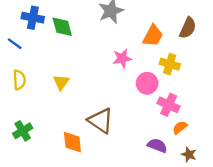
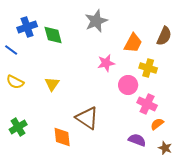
blue cross: (33, 18) -> (27, 27), turned -30
yellow semicircle: (19, 80) -> (15, 82), turned 120

